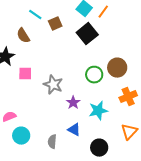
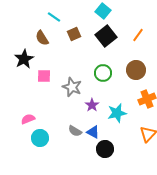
orange line: (103, 12) -> (138, 35), moved
brown square: (55, 24) -> (74, 34), moved
green circle: (94, 75) -> (103, 73), moved
gray semicircle: (52, 142) -> (75, 131), moved, turned -64
black circle: (99, 148) -> (105, 149), moved

